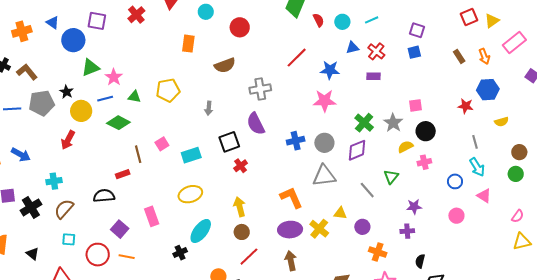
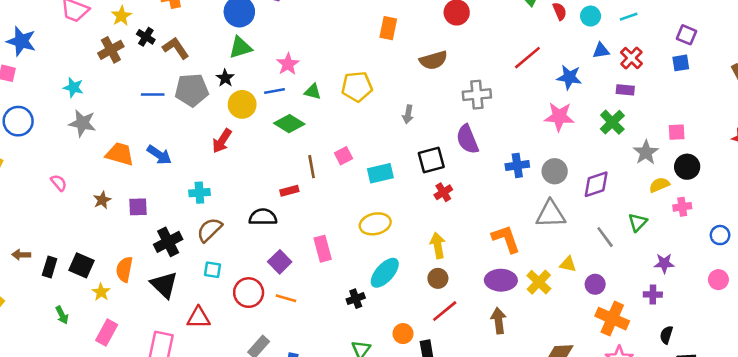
green triangle: (90, 67) -> (240, 47), moved
green cross: (364, 123) -> (612, 122), moved
black cross: (31, 207) -> (168, 242), moved
orange cross: (378, 252) -> (612, 319), size x1.4
black triangle: (33, 254) -> (164, 285), size x1.6

